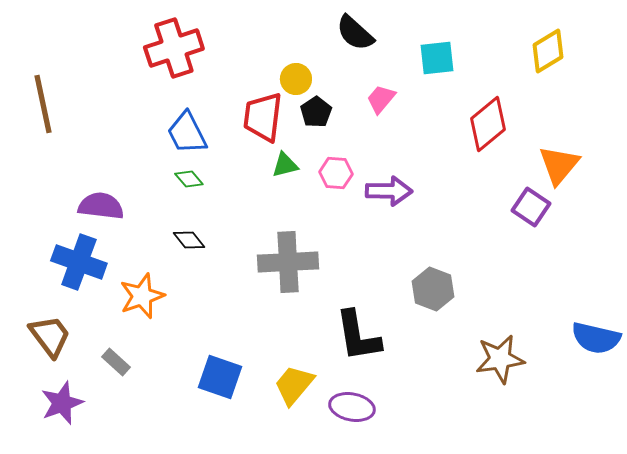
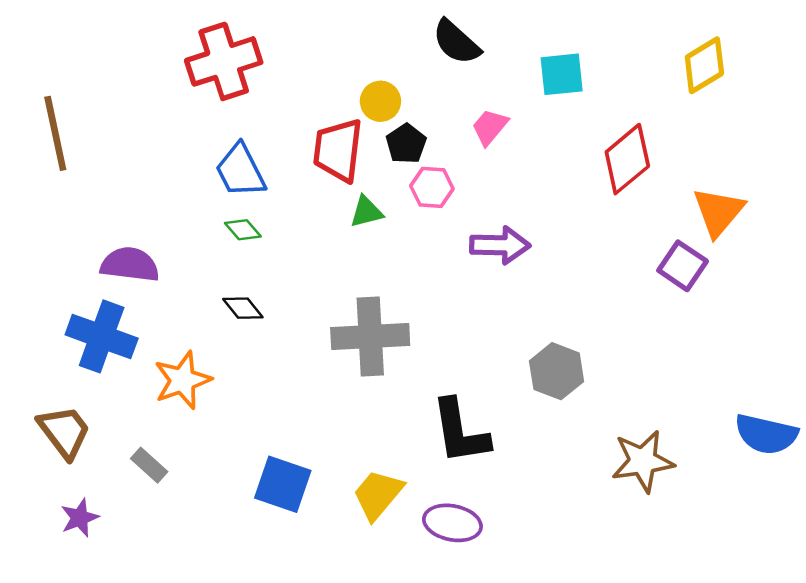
pink hexagon: (336, 173) -> (432, 187), moved
purple star: (62, 403) -> (80, 518), size x0.7

